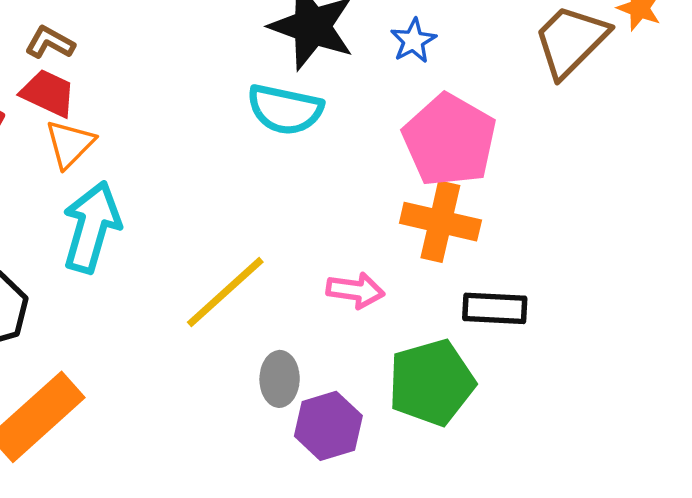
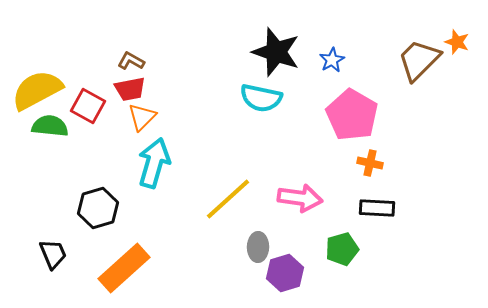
red trapezoid: (48, 93) -> (130, 89), turned 144
orange cross: (440, 222) -> (370, 163), moved, size x0.6
pink arrow: (355, 290) -> (300, 198), size x1.4
green pentagon: (431, 383) -> (342, 249), size x0.7

